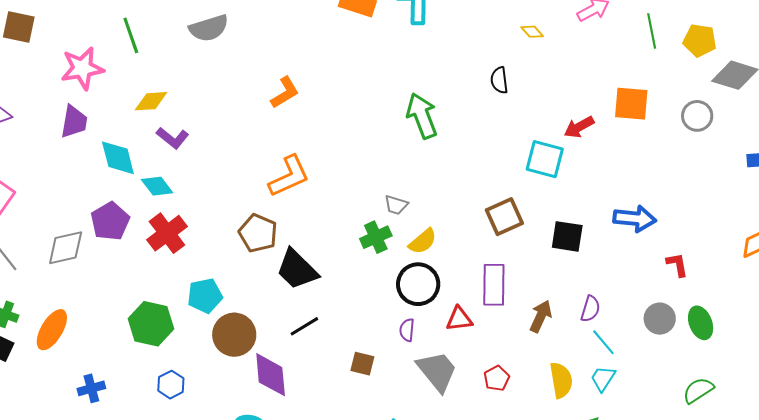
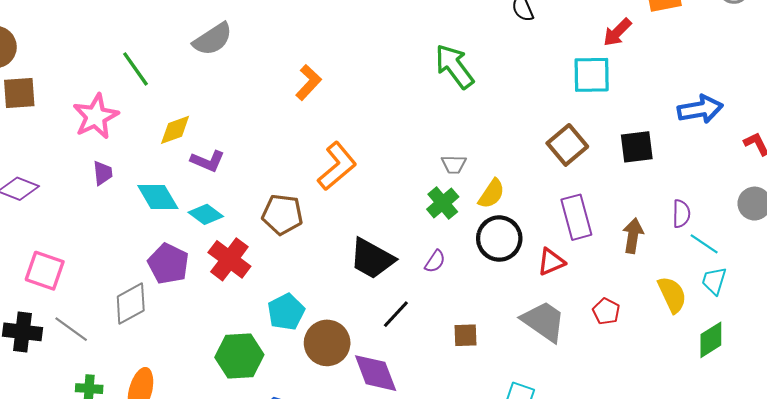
purple trapezoid: (74, 122) -> (103, 173), size x0.7
brown pentagon: (258, 233) -> (282, 214), moved
purple semicircle: (407, 330) -> (435, 261), moved, turned -135

